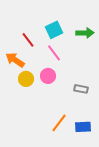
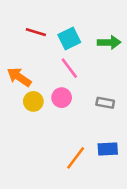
red line: (28, 40) -> (36, 32), moved, turned -35
gray rectangle: (81, 89) -> (105, 103), moved
blue rectangle: (83, 127) -> (108, 149), moved

